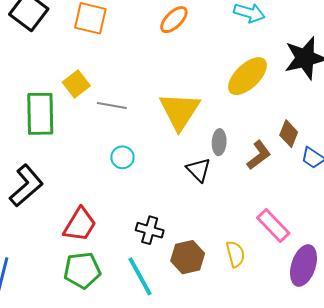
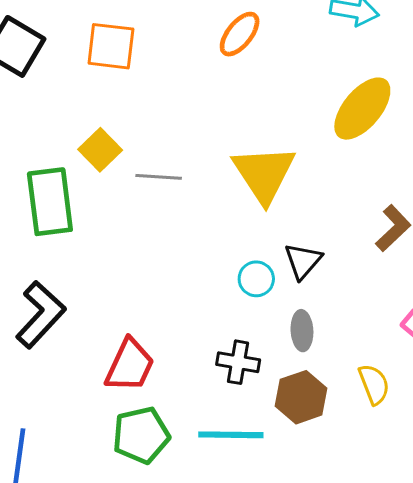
gray ellipse: (219, 142) -> (302, 331), moved
cyan circle: (122, 157) -> (256, 279), moved
black triangle: (199, 170) -> (303, 261), turned 32
cyan line: (140, 276) -> (231, 435), turned -54

